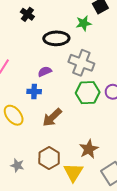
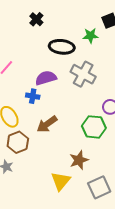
purple semicircle: (45, 72) -> (46, 78), size x1.5
green hexagon: (88, 93) -> (94, 127), moved
brown hexagon: (49, 158) -> (18, 142), moved

